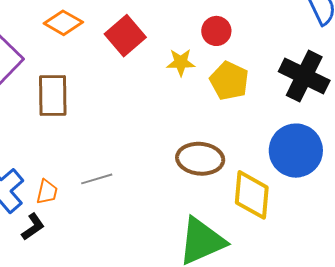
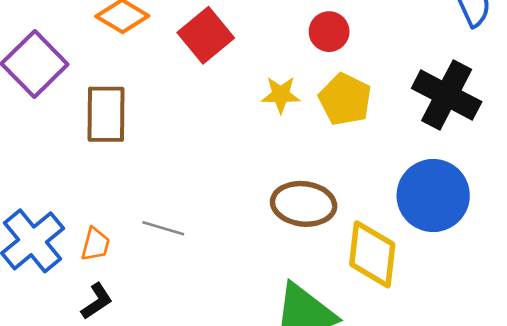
yellow star: (181, 62) -> (281, 95), moved
gray line: (97, 179) -> (163, 228), turned 32
black L-shape: (33, 227) -> (97, 301), moved

